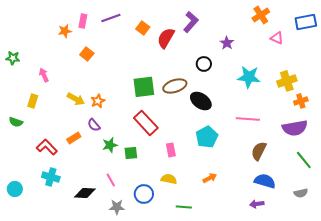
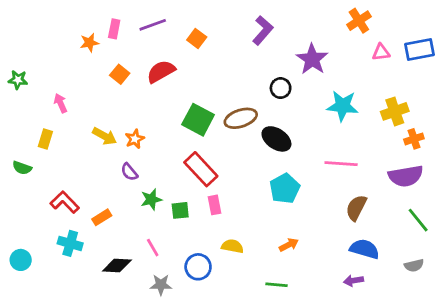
blue rectangle: (306, 22) -> (419, 50), moved
red semicircle: (166, 38) -> (161, 72), moved, turned 30
pink triangle: (277, 38) -> (381, 52), turned -32
purple star: (227, 43) -> (312, 59), size x1.6
green square: (144, 87) -> (198, 120), turned 35
orange rectangle: (74, 138) -> (102, 217), moved
pink rectangle: (171, 150) -> (215, 205), moved
green line: (184, 207) -> (276, 285), moved

